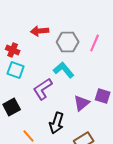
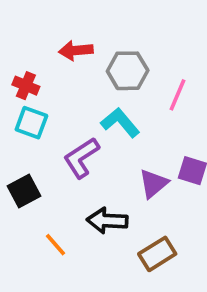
pink line: (95, 43) -> (178, 95), moved
black arrow: (57, 123) -> (107, 221), turned 75

